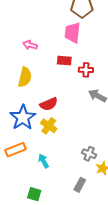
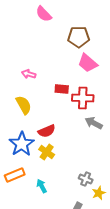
pink trapezoid: (72, 33) -> (88, 63), moved, turned -55
red cross: (86, 70) -> (83, 98), size x1.5
yellow semicircle: (25, 77) -> (24, 105), turned -42

